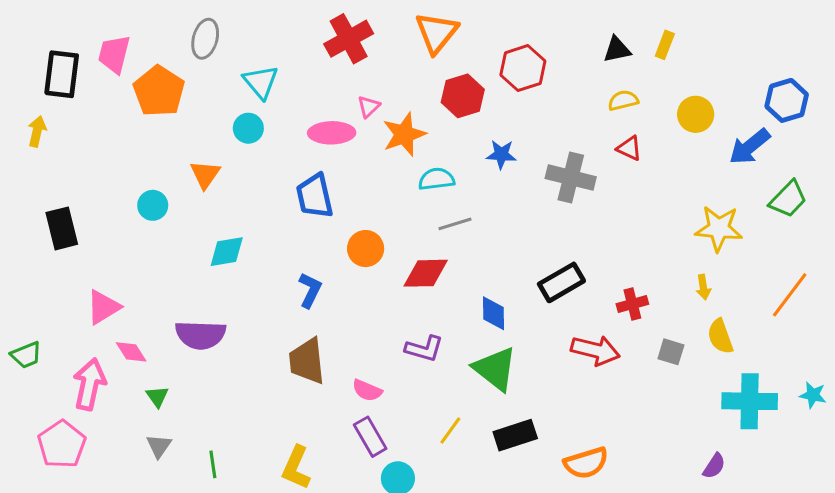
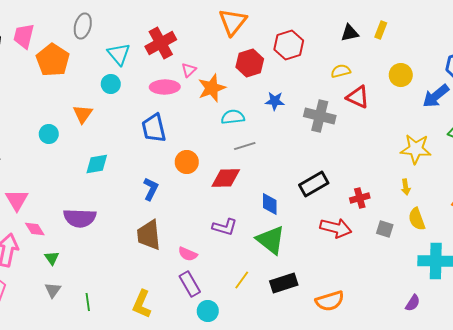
red cross: (349, 39) -> (161, 43), moved
yellow semicircle: (623, 100) -> (341, 71), moved
red triangle: (629, 148) -> (358, 97), size x1.4
pink triangle: (103, 307) -> (17, 200), turned -30

